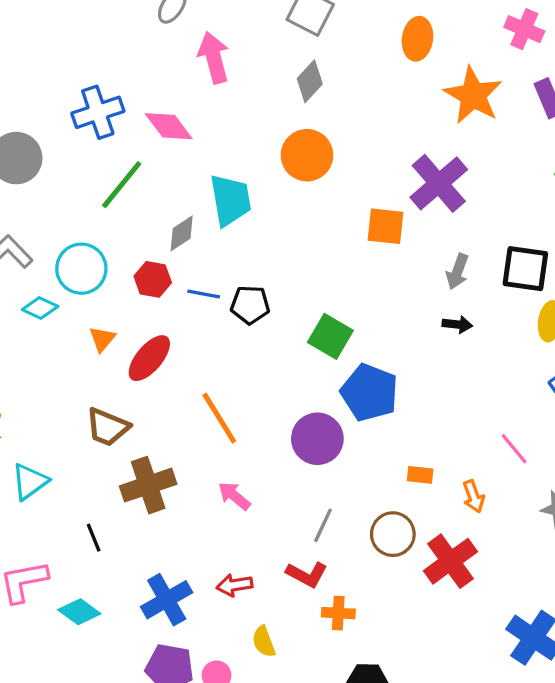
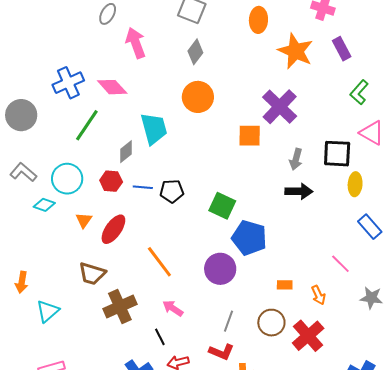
black arrow: (457, 324) -> (299, 191), size x1.5
black line: (94, 538) -> (160, 337), moved

